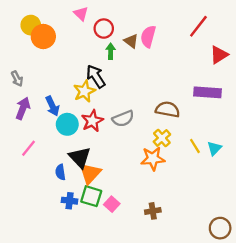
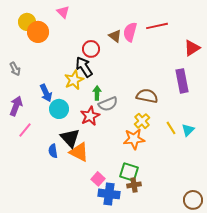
pink triangle: (81, 14) -> (63, 12), moved
red line: (198, 26) -> (157, 26), moved, turned 40
red circle: (104, 29) -> (91, 49), moved
green arrow: (111, 51) -> (97, 93), moved
purple rectangle: (208, 92) -> (182, 81), turned 75
purple arrow: (23, 108) -> (16, 106), moved
red star: (92, 121) -> (90, 116), moved
orange triangle: (90, 173) -> (79, 152), turned -45
green square: (91, 196) -> (129, 172), moved
blue cross: (70, 201) -> (109, 194), moved, size x1.5

